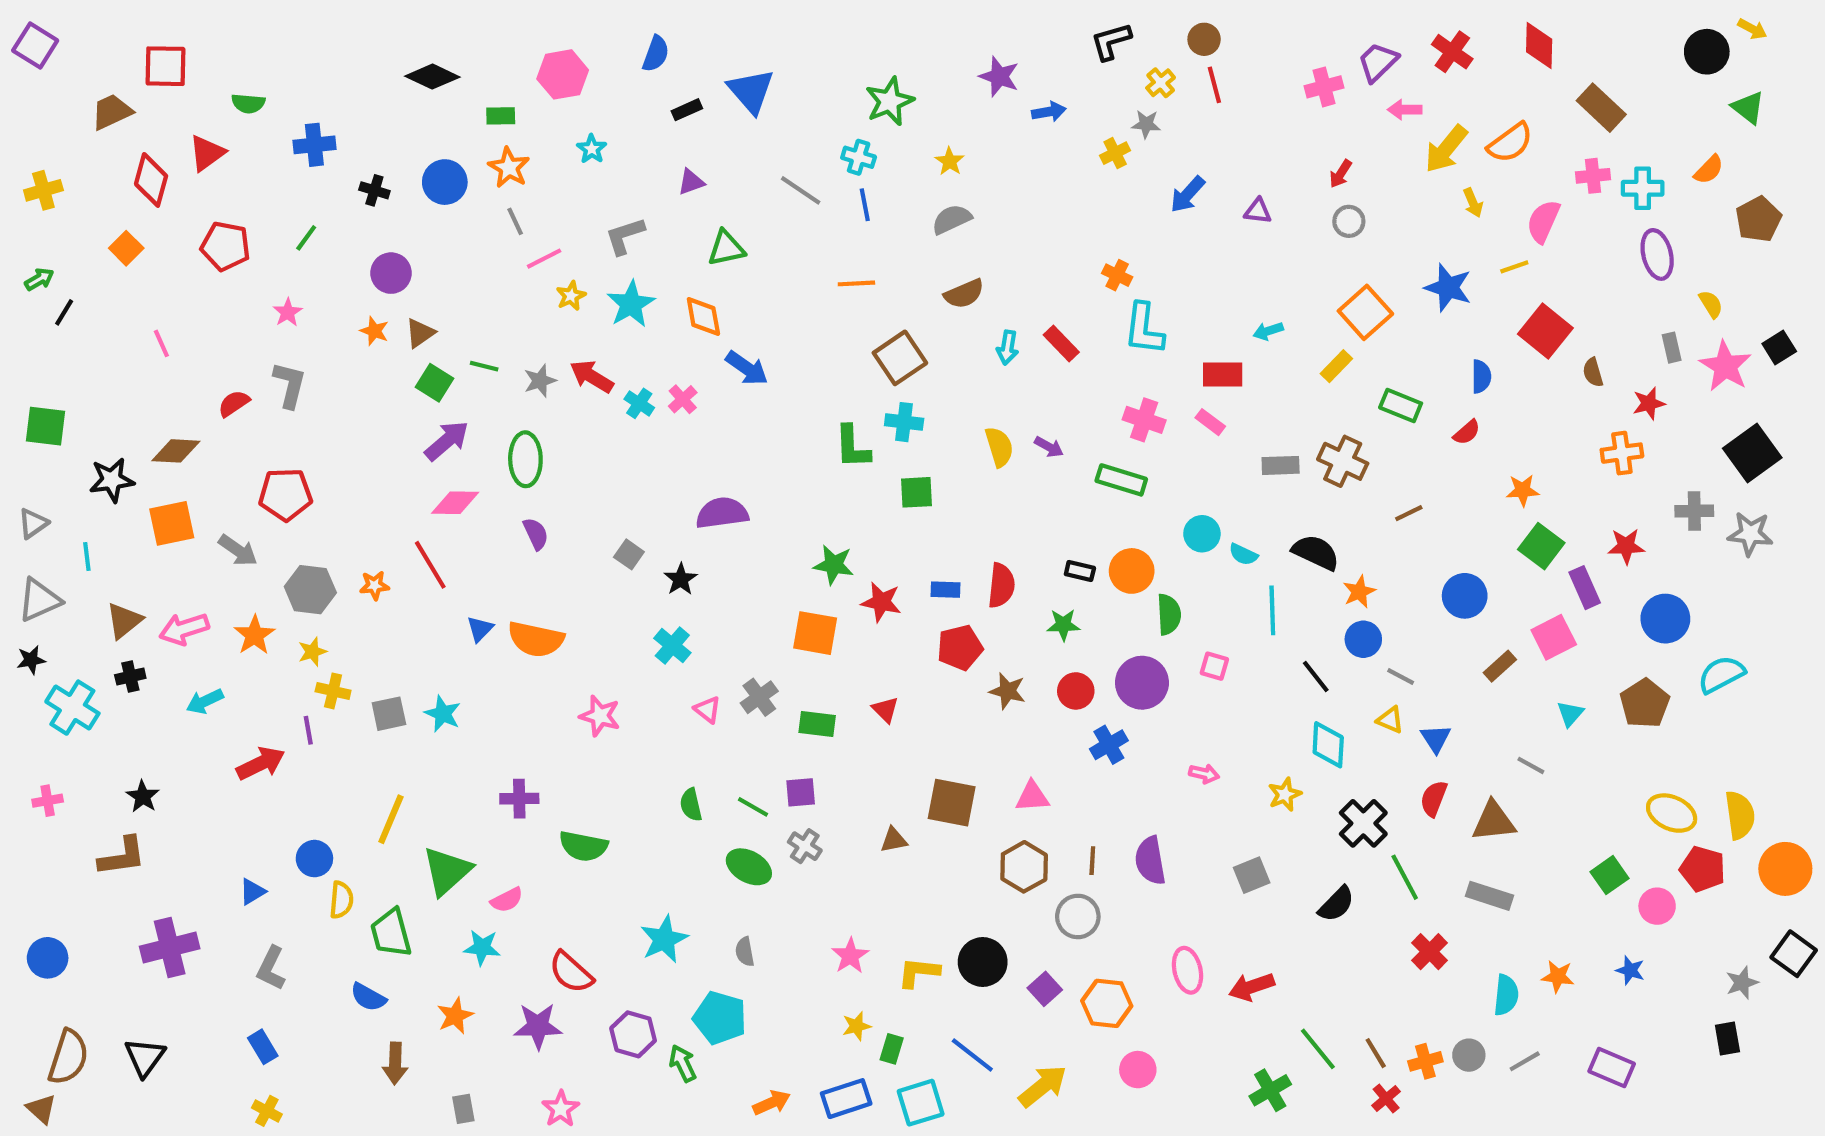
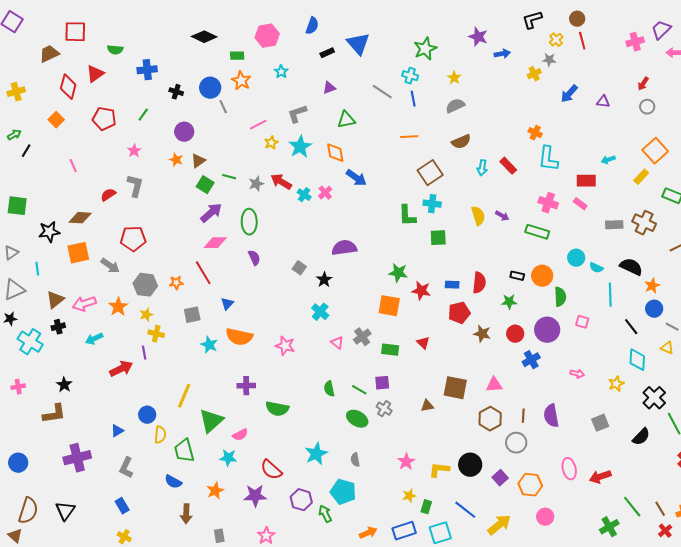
gray line: (515, 221) -> (223, 107), moved
orange semicircle: (536, 639) -> (239, 337), moved
gray square: (389, 714) -> (192, 315), moved

